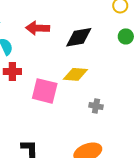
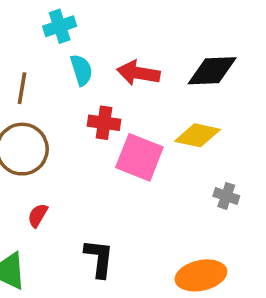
red arrow: (38, 28) -> (138, 73), moved
red cross: (12, 71) -> (104, 123), moved

